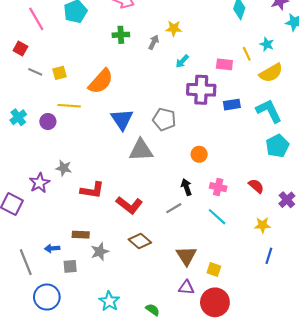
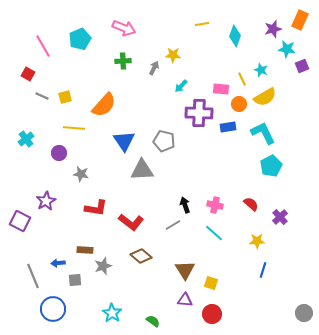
purple circle: (48, 122) -> (59, 153), moved
orange circle: (199, 154) -> (239, 104), moved
gray star: (64, 168) -> (81, 174), moved
red circle: (215, 302) -> (212, 314), size x0.7

